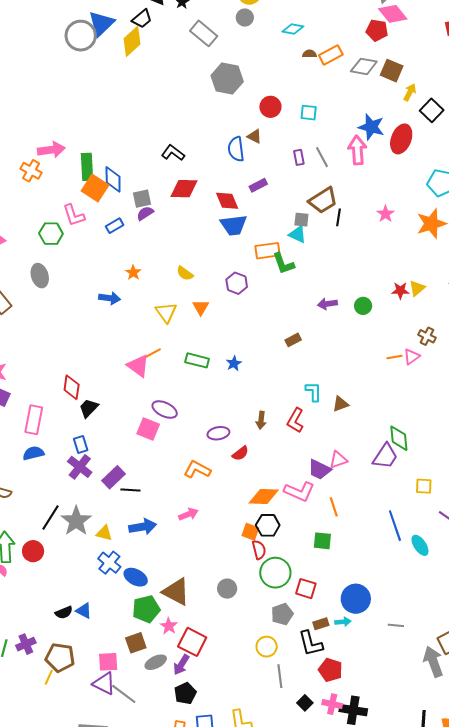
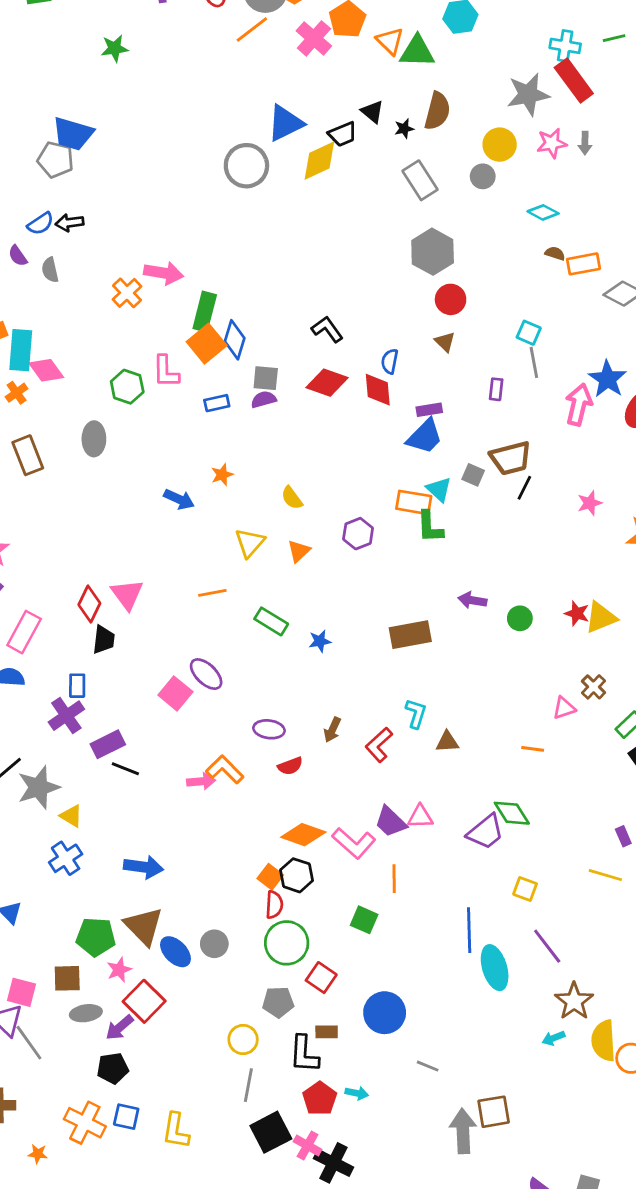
gray circle: (81, 36) -> (246, 166), moved
red circle: (270, 107) -> (451, 299), moved
blue semicircle: (236, 149) -> (390, 361), moved, size x0.7
gray line: (322, 157) -> (534, 362), moved
red diamond: (227, 201) -> (378, 390), moved
blue trapezoid: (234, 225) -> (425, 436), moved, turned -56
cyan triangle: (297, 234) -> (439, 489), moved
yellow triangle: (417, 288) -> (601, 617), size x1.4
brown rectangle: (293, 340) -> (410, 635), size x1.8
orange line: (395, 357) -> (533, 749), moved
pink triangle: (138, 366) -> (127, 594), moved
black trapezoid: (89, 408) -> (104, 640), turned 125
green diamond: (399, 438) -> (512, 813), turned -44
pink arrow: (188, 514) -> (201, 781), moved
blue arrow: (143, 527) -> (143, 867), moved
cyan ellipse: (420, 545) -> (495, 968), size x1.4
blue ellipse: (136, 577) -> (175, 952), moved
cyan arrow: (343, 622) -> (357, 1093), moved
black square: (305, 703) -> (271, 1132), size x1.8

